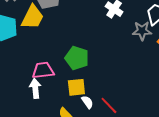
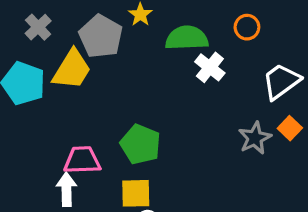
gray star: (142, 31) -> (255, 138), moved, turned -30

